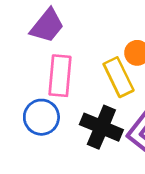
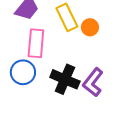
yellow rectangle: (119, 77) -> (67, 17), moved

